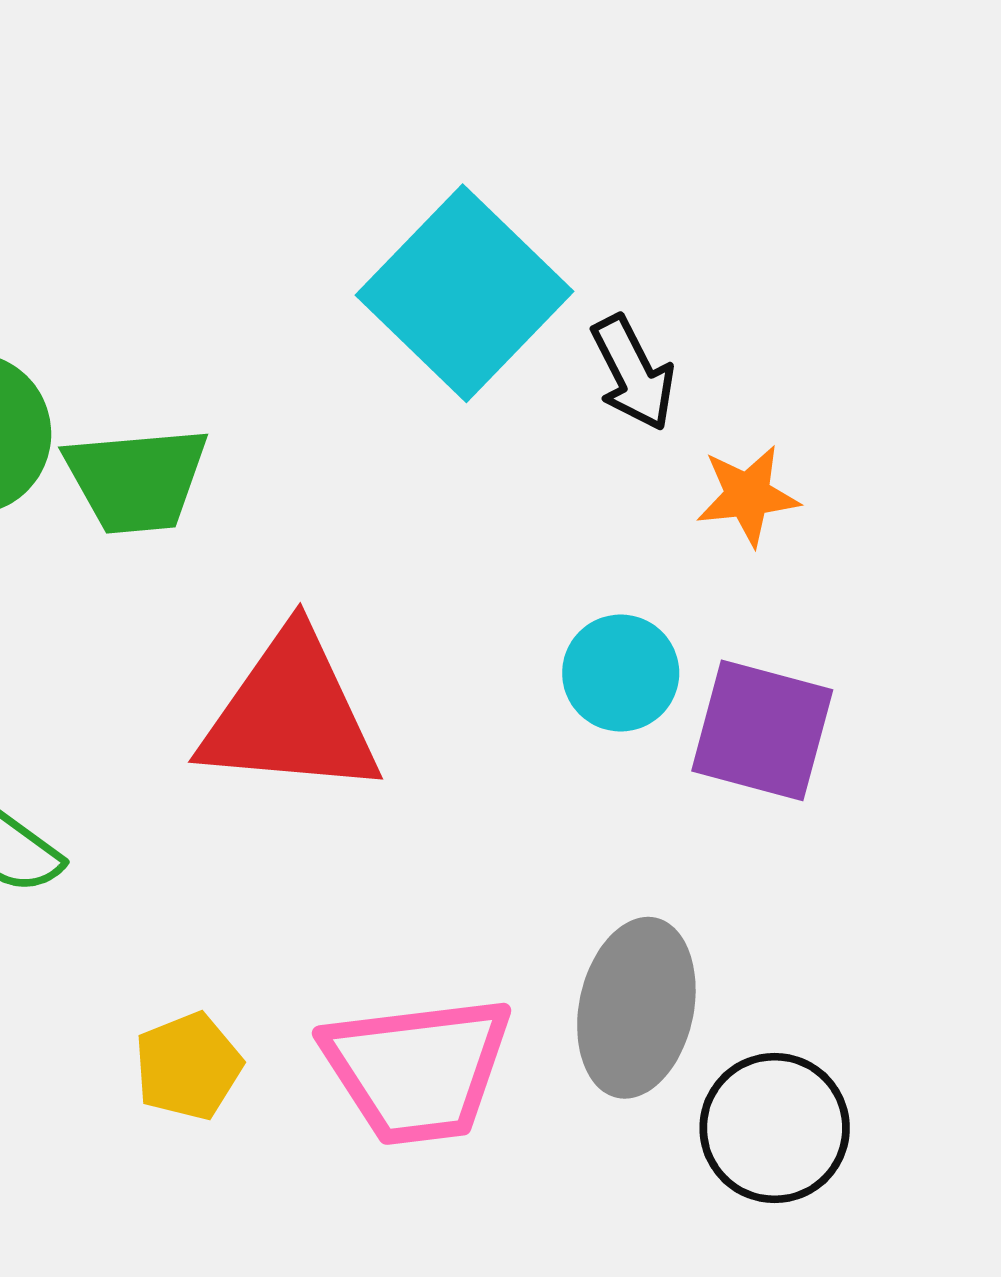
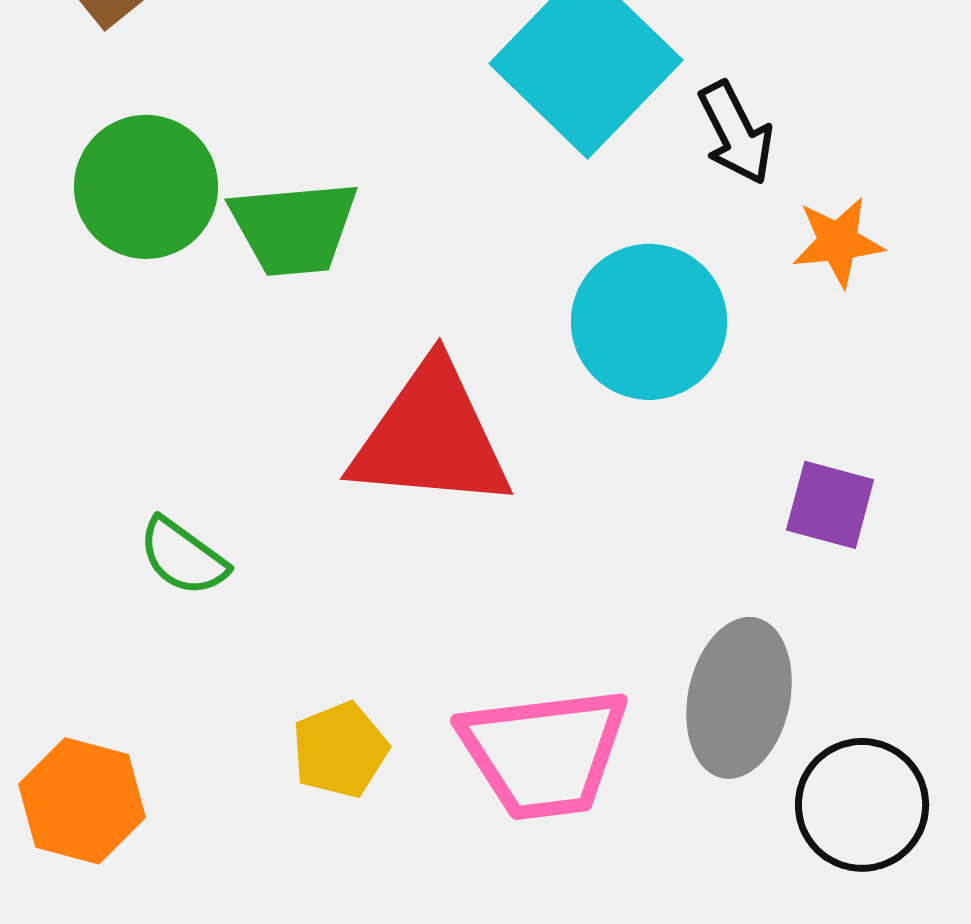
cyan circle: (621, 673) -> (649, 322), moved, size x1.5
purple square: (762, 730) -> (830, 505), moved, size x0.7

